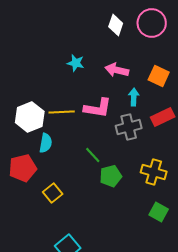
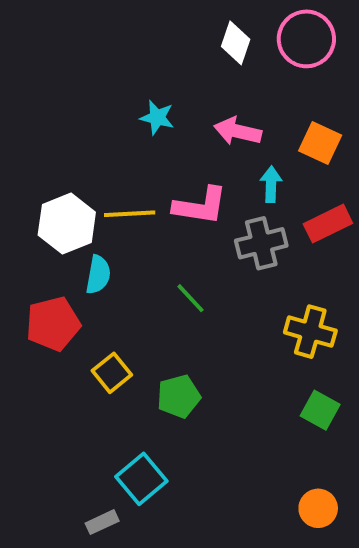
green pentagon: (111, 176) -> (179, 396), moved

